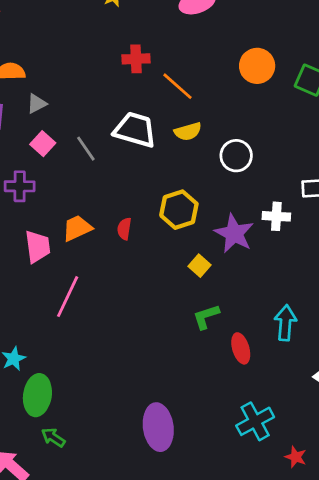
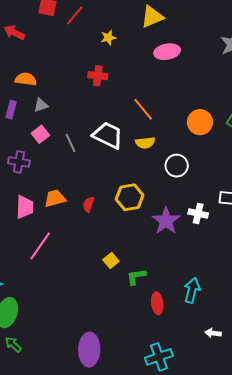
red cross: (136, 59) -> (98, 76), moved
orange circle: (257, 66) -> (200, 122), moved
yellow square: (200, 266) -> (111, 260), moved

